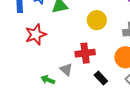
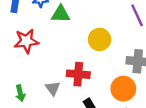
green arrow: (48, 80) -> (20, 93), moved, turned -136

